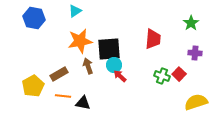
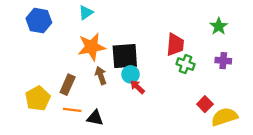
brown rectangle: (59, 74) -> (68, 85), turned -36
red square: (179, 74) -> (205, 104), moved
green cross: (162, 76) -> (185, 64), moved

